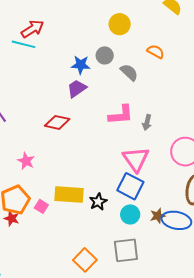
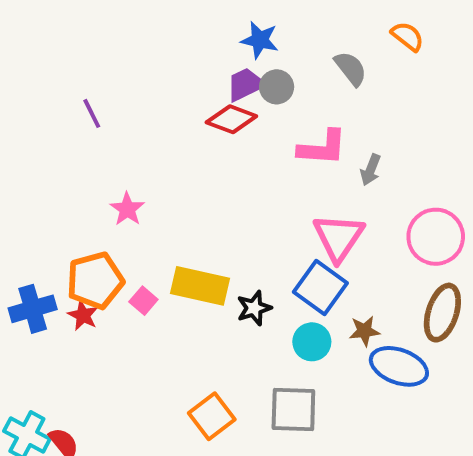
gray circle: (105, 55) -> (277, 87), moved
red diamond: (57, 122) -> (231, 119), moved
brown star: (158, 216) -> (364, 331), moved

